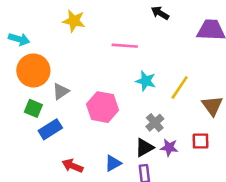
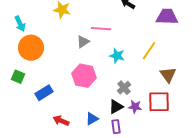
cyan arrow: (19, 39) -> (20, 24), turned 49
yellow line: (180, 87) -> (149, 51), moved
gray triangle: (61, 91) -> (83, 42), moved
green square: (33, 108) -> (18, 77), moved
red square: (201, 141) -> (159, 102), size x1.6

